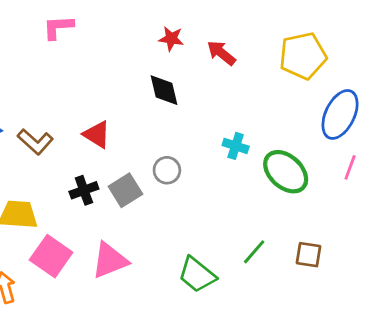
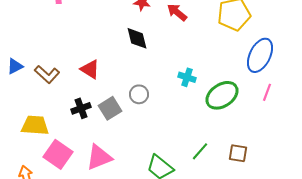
green ellipse: (286, 172) -> (222, 95), turned -76

